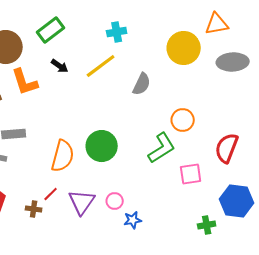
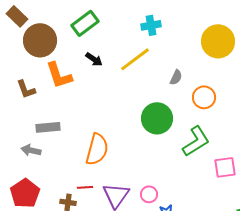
gray semicircle: (142, 84) -> (176, 77), size x0.7
orange circle: (183, 120) -> (204, 97), moved
green circle: (102, 146) -> (157, 118), moved
red line: (51, 194) -> (85, 187), turned 42

